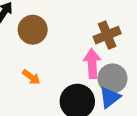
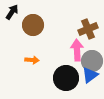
orange arrow: (31, 77) -> (32, 60), turned -32

